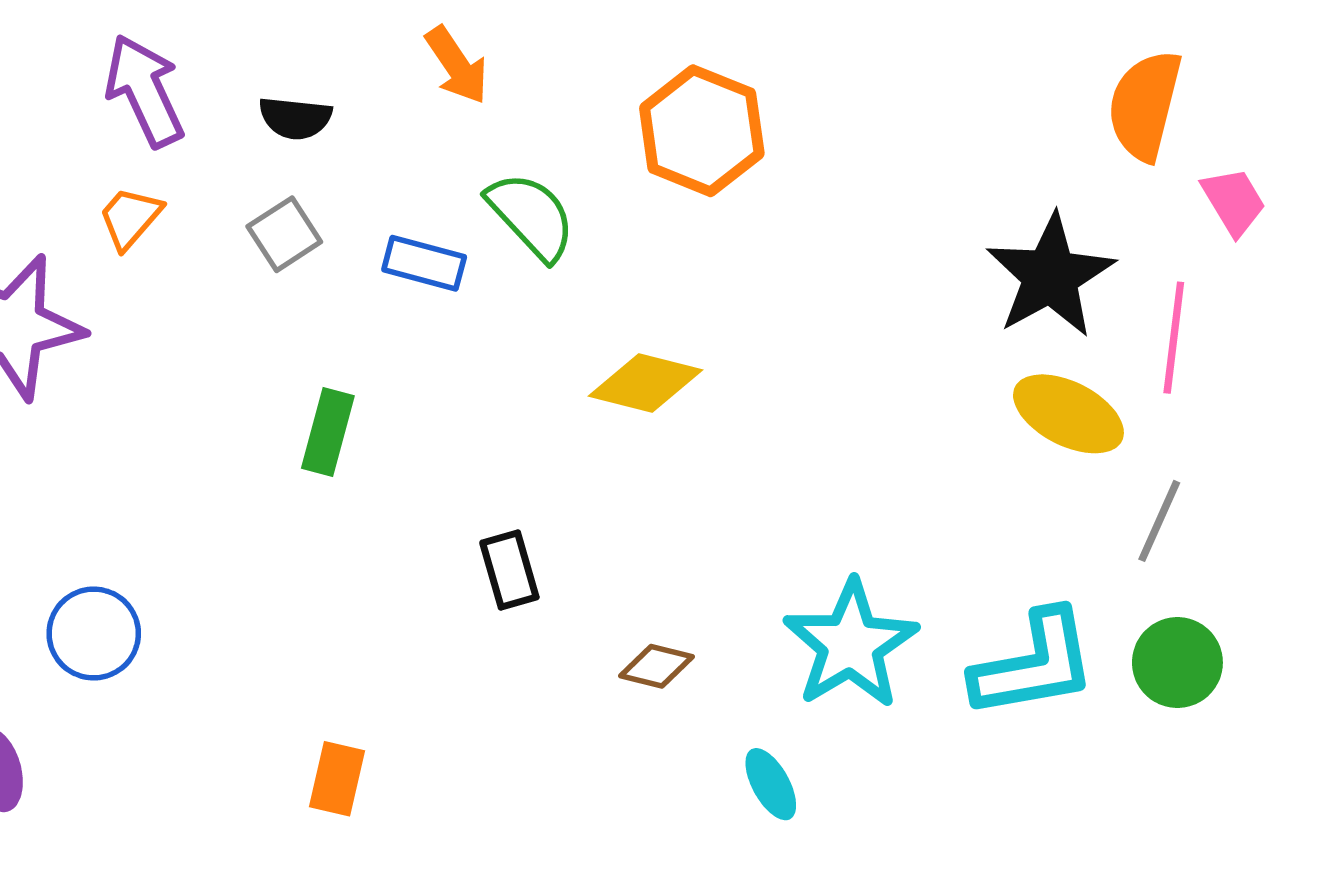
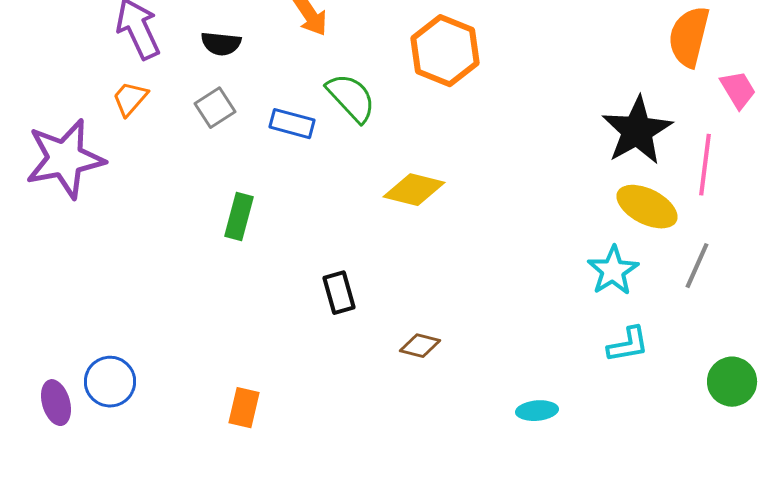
blue circle: (94, 634) -> (110, 382), moved
cyan star: (851, 644) -> (613, 271), moved, size x0.7
green circle: (1177, 663) -> (732, 382), moved
cyan L-shape: (1034, 664) -> (628, 345), size x0.6
cyan ellipse: (771, 784) -> (537, 411), moved, turned -66

